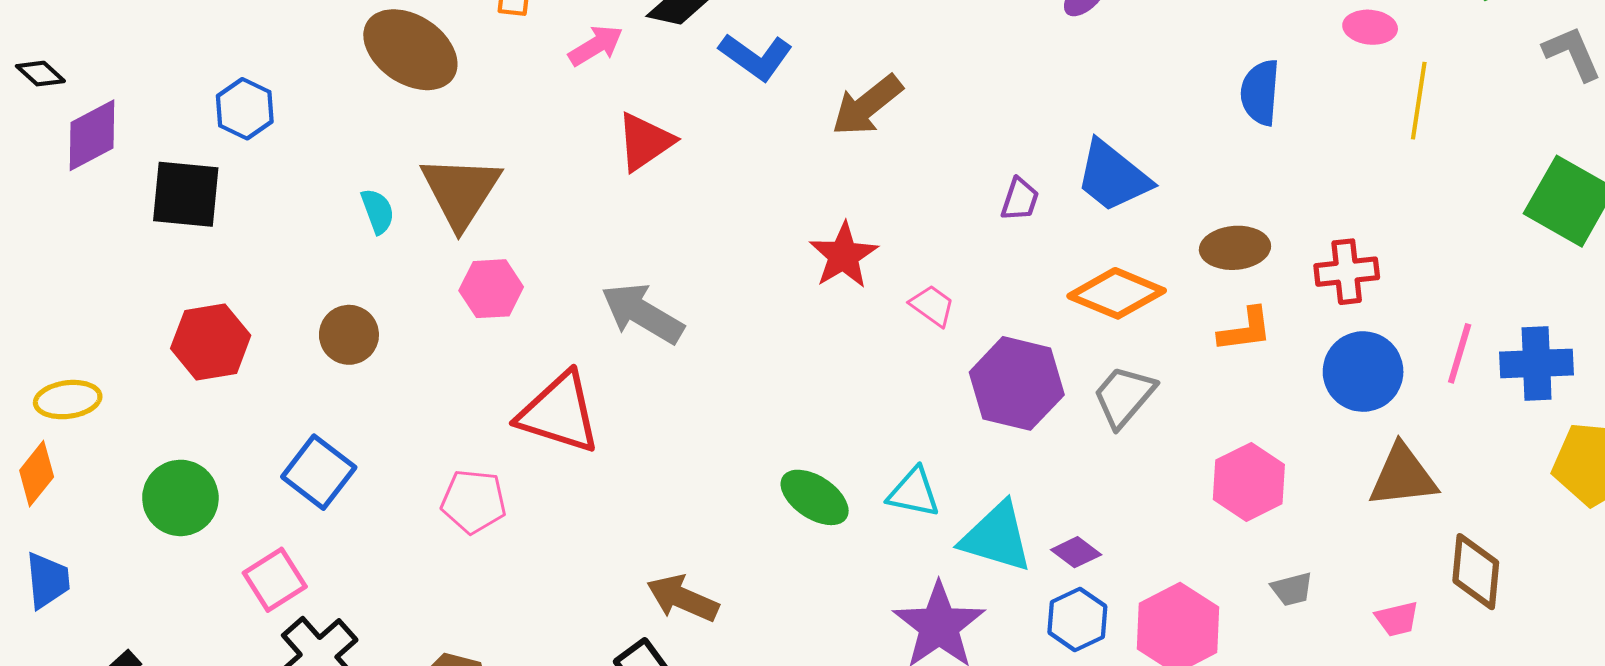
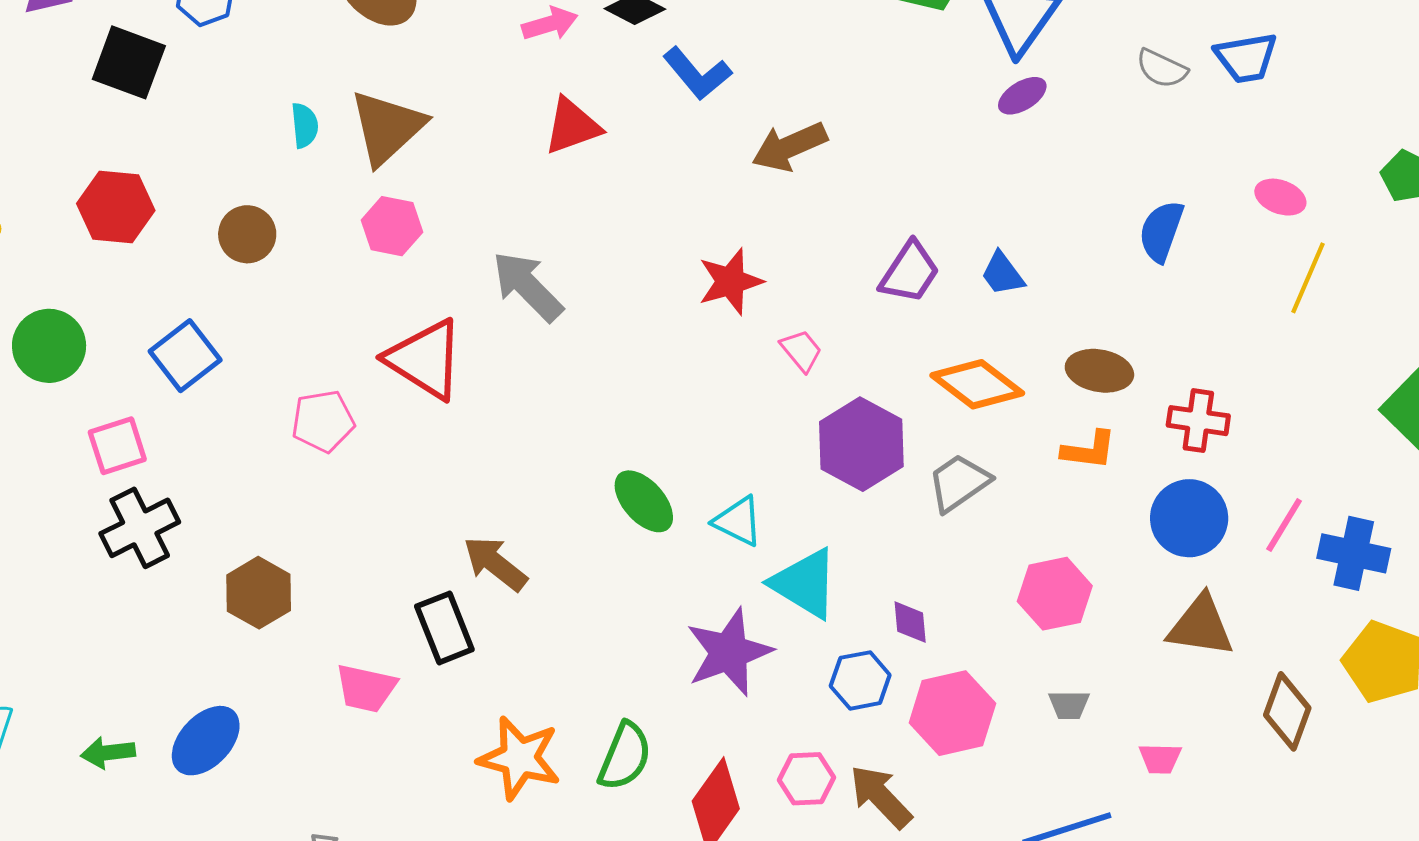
blue trapezoid: (1113, 176) -> (1002, 274), size x0.6
purple trapezoid: (1020, 199) -> (910, 272), size x1.5
pink pentagon: (474, 501) -> (323, 421), turned -30
purple diamond: (1076, 552) -> (910, 622), moved, turned 33
brown diamond: (1476, 572) -> (1287, 711), moved

